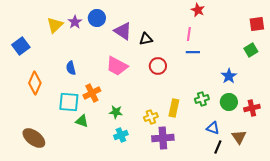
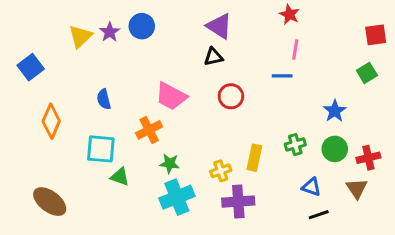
purple triangle: (123, 31) -> (219, 26), moved
pink line: (189, 34) -> (295, 50), moved
orange cross: (92, 93) -> (149, 130), moved
cyan cross: (121, 135) -> (177, 197), size x1.6
brown triangle: (239, 137) -> (357, 188), moved
black line: (218, 147) -> (319, 215), turned 48

